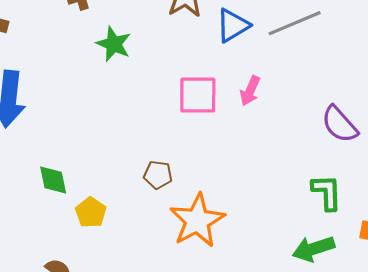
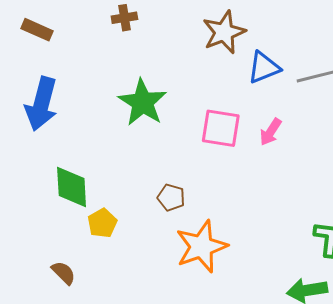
green star: (114, 44) -> (143, 102), moved, size x1.4
green diamond: (53, 180) -> (72, 187), size x1.4

